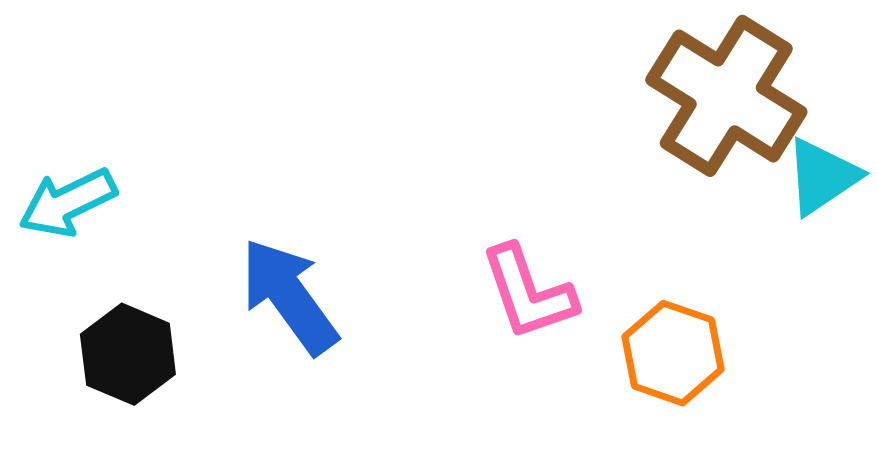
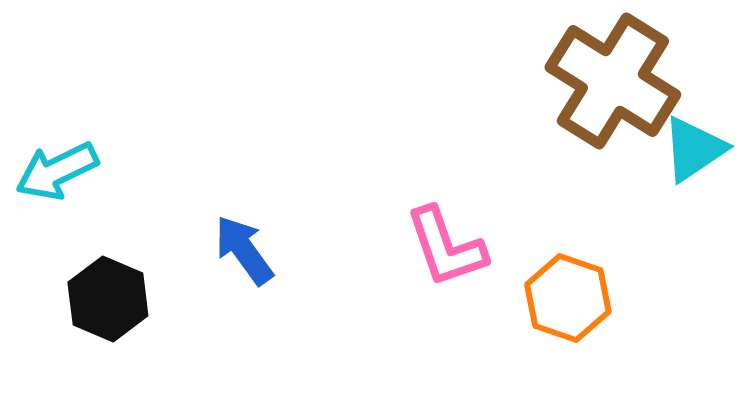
blue arrow: (289, 296) -> (244, 250), size x0.7

